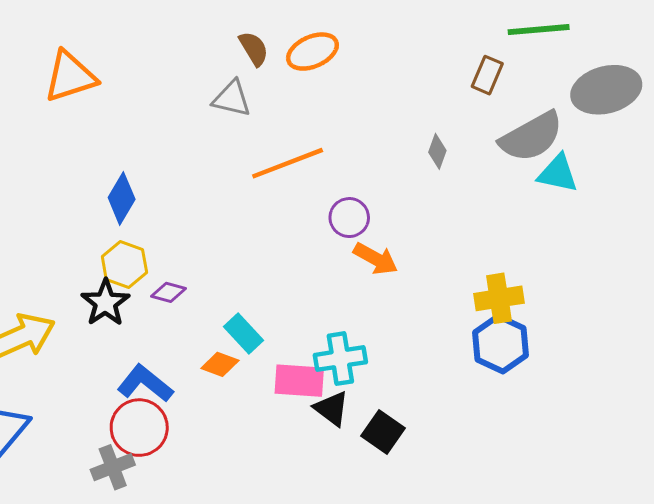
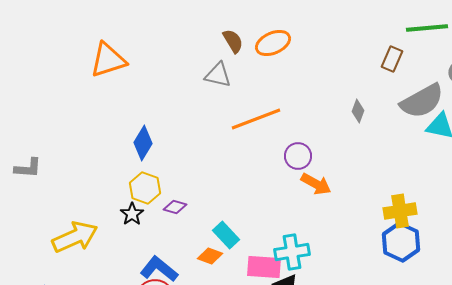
black star: (105, 303) -> (132, 214), size x0.7

